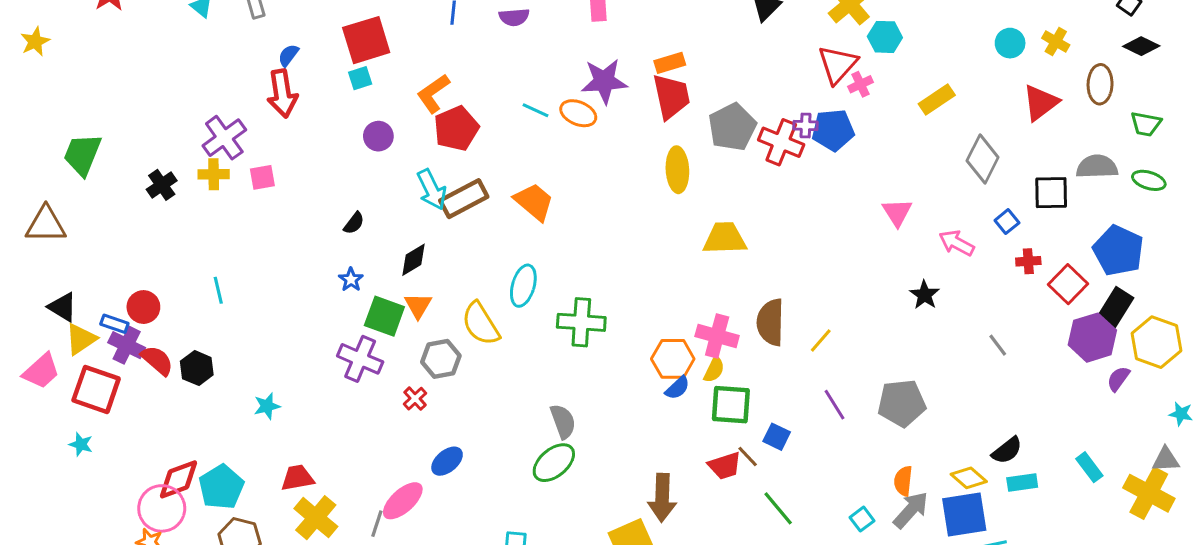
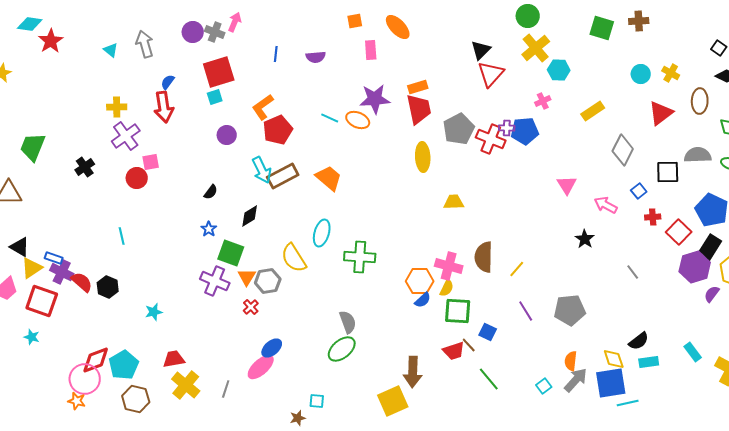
red triangle: (838, 64) -> (491, 74), moved
yellow cross: (214, 174) -> (117, 107), moved
yellow trapezoid: (725, 238) -> (454, 202), size x0.7
orange triangle: (418, 305) -> (247, 277), moved
red circle: (143, 307) -> (137, 178), moved
yellow diamond: (969, 478) -> (614, 359), turned 30
pink ellipse: (403, 501) -> (261, 367), moved

